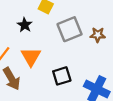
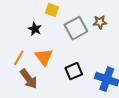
brown star: (98, 35) -> (100, 22), moved

